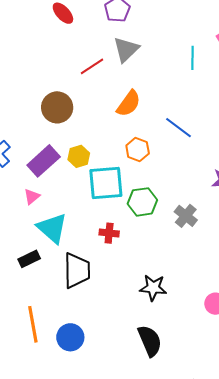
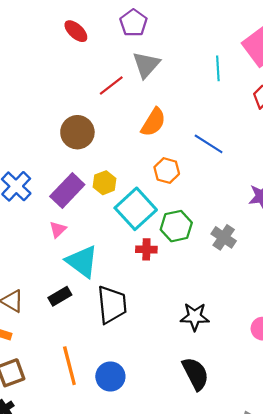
cyan square: (106, 183) -> (136, 209), turned -33
red cross: (109, 233) -> (146, 249), moved

